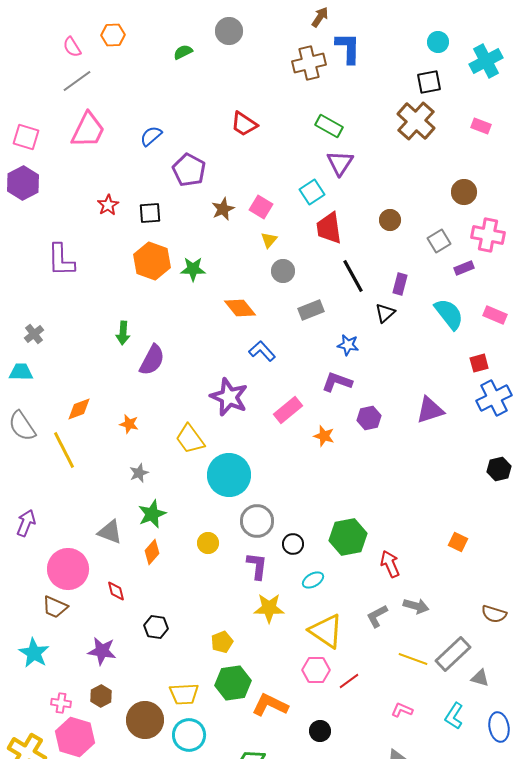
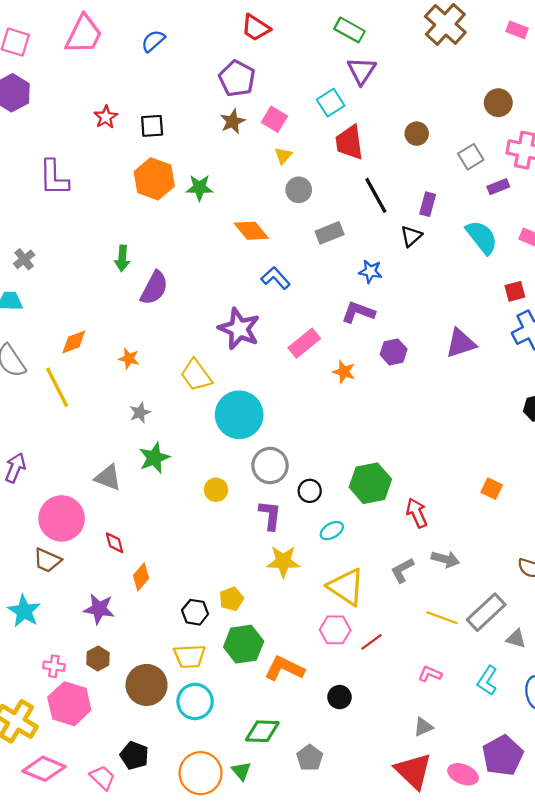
purple pentagon: (189, 170) -> (237, 78), moved
orange diamond: (152, 552) -> (141, 577), moved
black hexagon: (156, 627) -> (195, 612), moved

